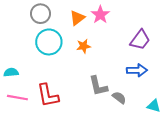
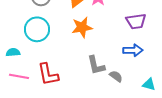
purple trapezoid: (140, 40) -> (136, 21), turned 45
cyan circle: (49, 42) -> (37, 29), moved
orange star: (84, 46) -> (82, 27), size x1.5

